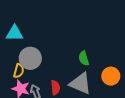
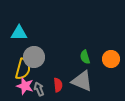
yellow semicircle: (19, 71) -> (23, 69), size x1.5
orange circle: (111, 76) -> (111, 59), moved

